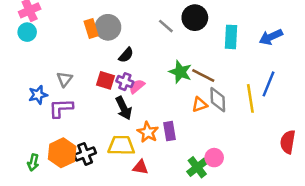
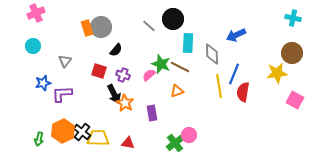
cyan circle: (27, 32) -> (33, 46), moved
cyan rectangle: (231, 37) -> (188, 43), moved
gray triangle: (65, 79) -> (65, 61), moved
purple cross: (125, 82) -> (123, 75), moved
pink semicircle: (137, 86) -> (149, 75), moved
gray diamond: (218, 100) -> (212, 54), moved
orange star: (148, 132) -> (125, 103), moved
red semicircle: (288, 142) -> (243, 92), moved
yellow trapezoid: (121, 146) -> (98, 138), moved
black cross: (85, 154) -> (82, 132), turned -30

